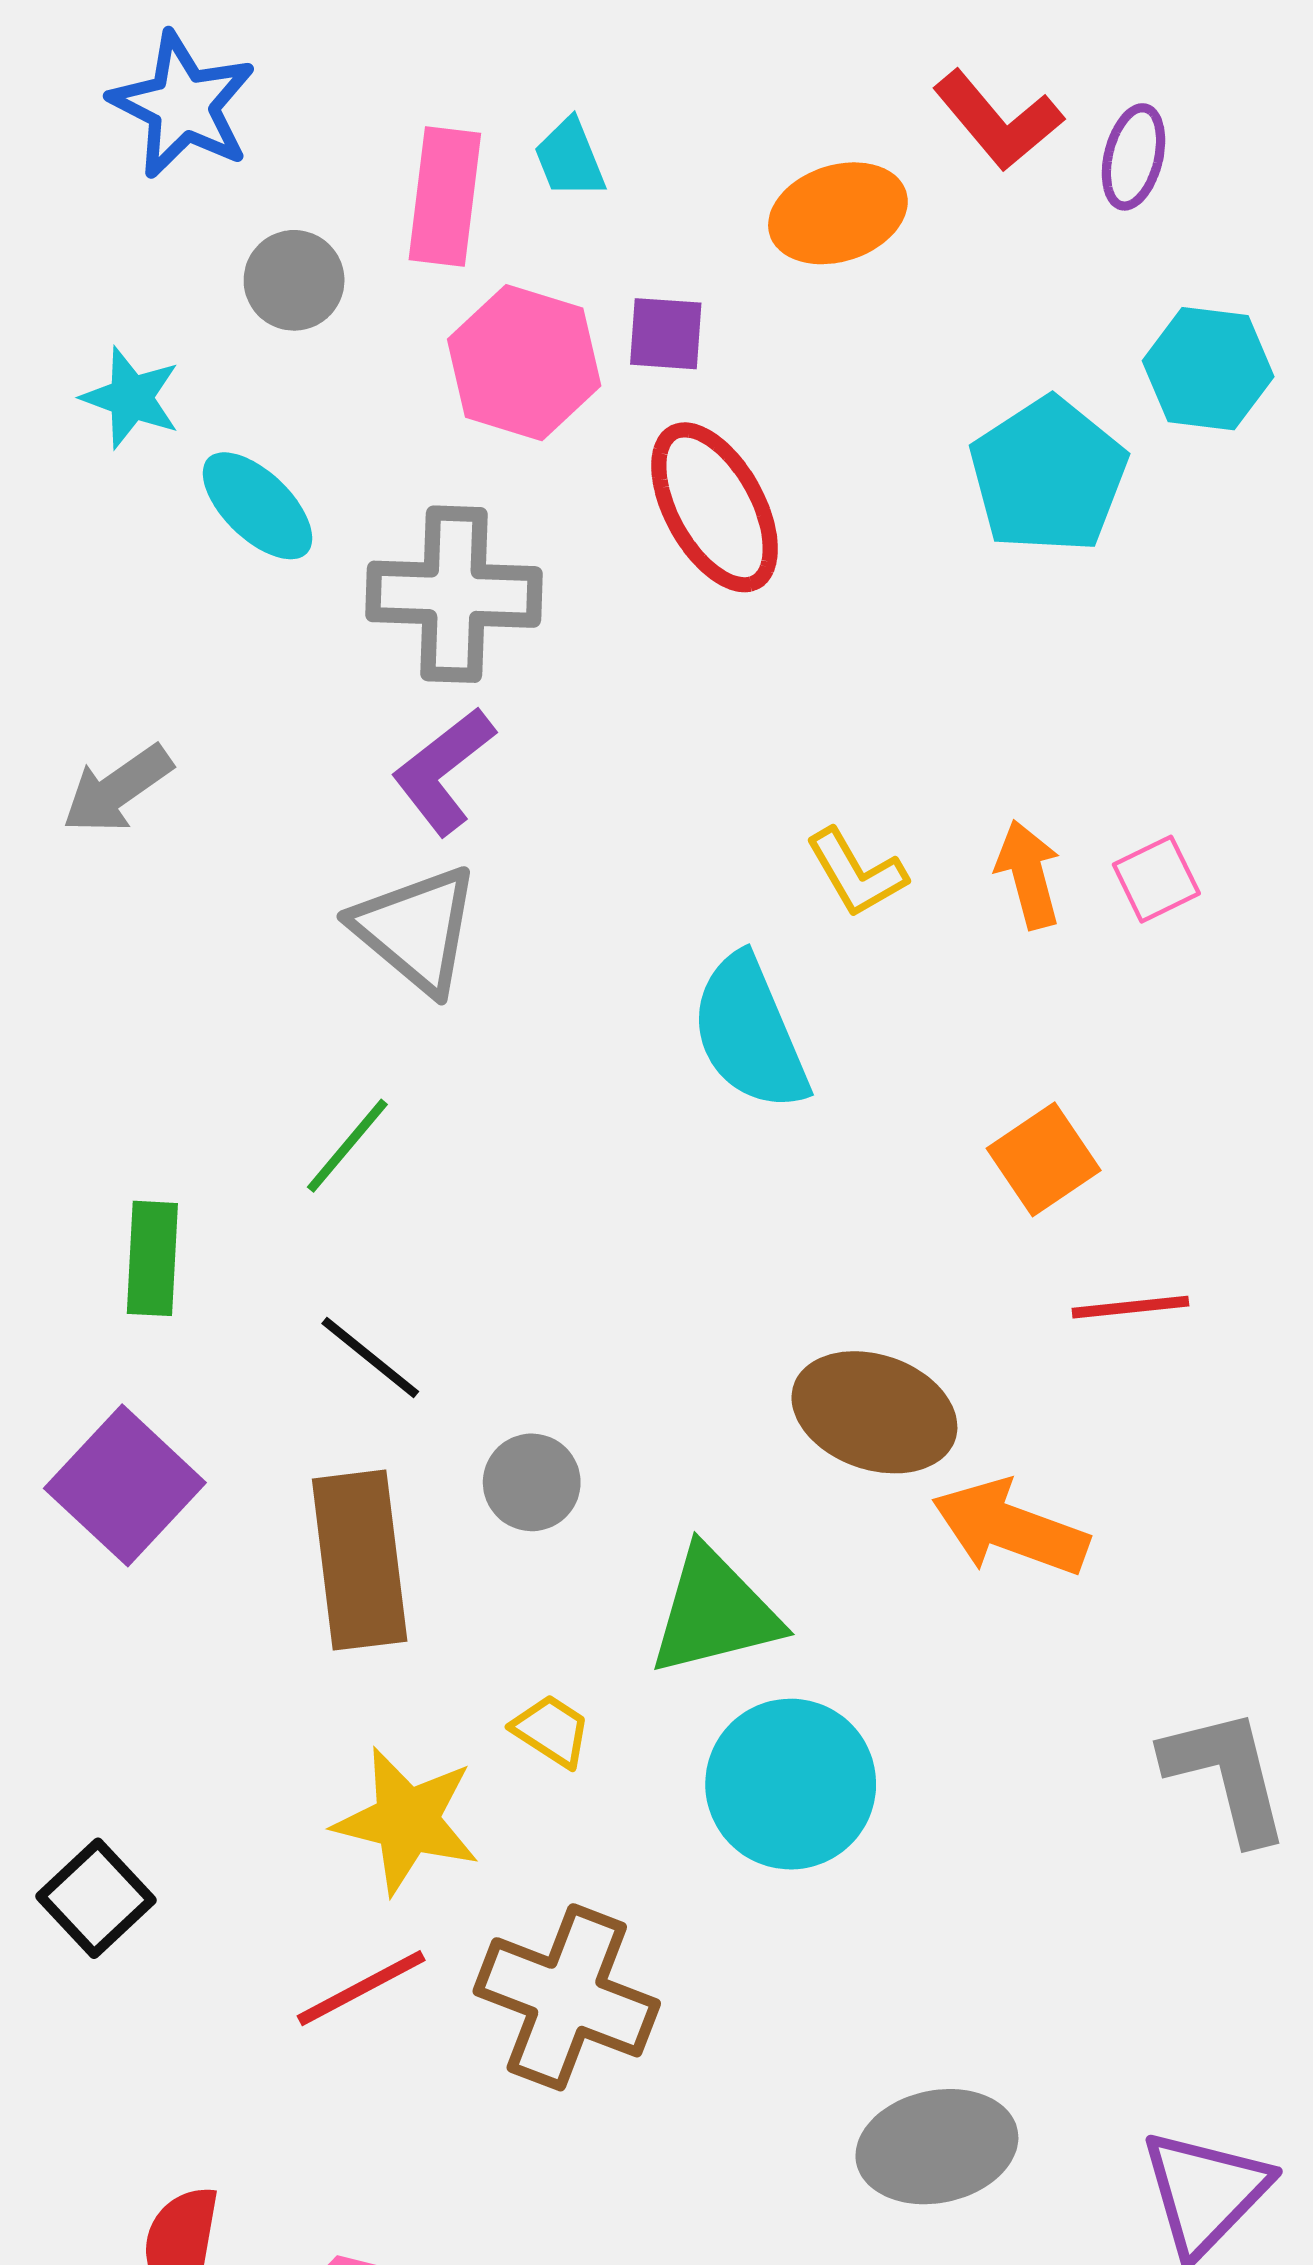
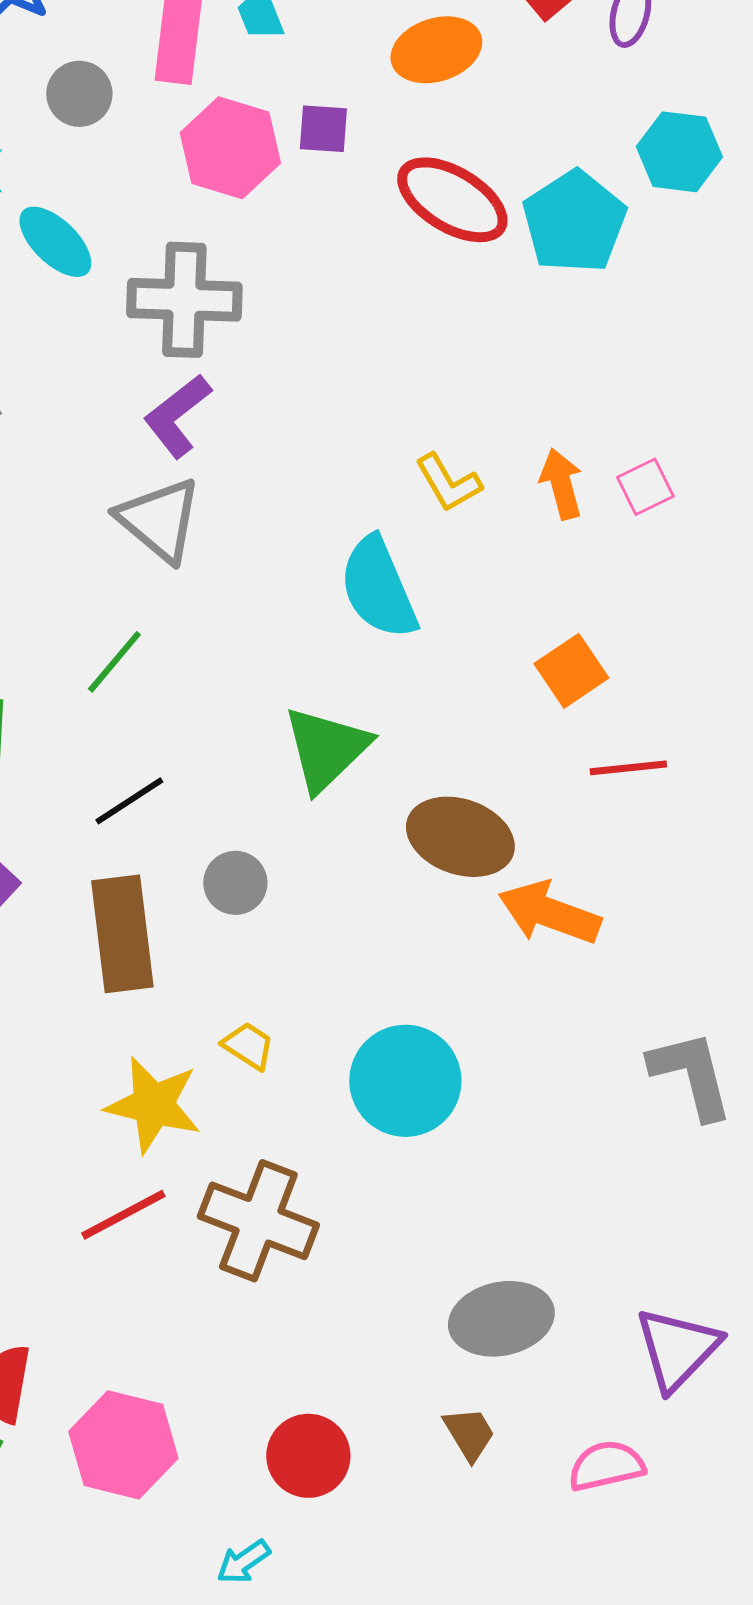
red ellipse: (715, 507) -> (452, 200), moved, turned -30
black line: (370, 1357) -> (129, 801), turned -72
green triangle: (715, 1612) -> (326, 749), moved, turned -30

